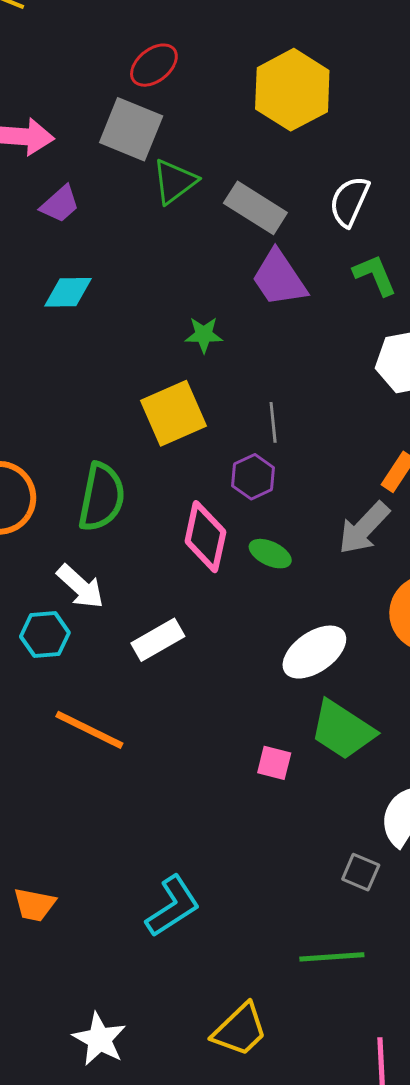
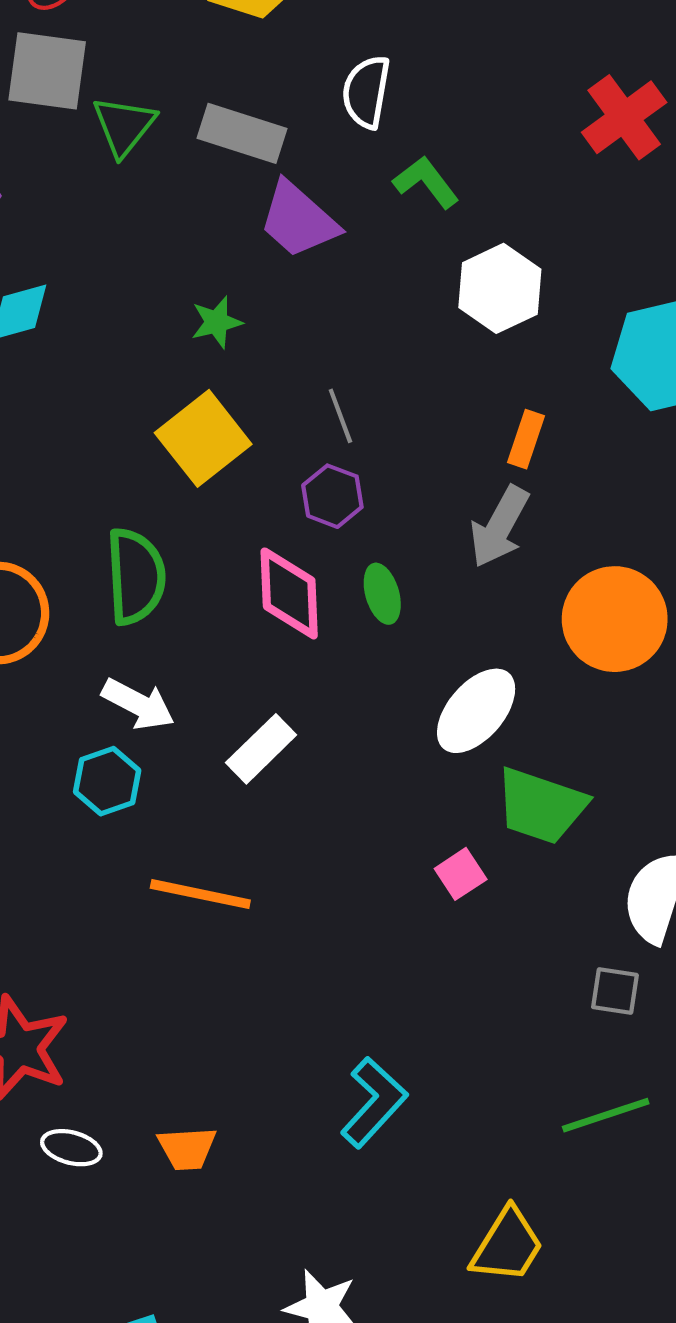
green ellipse: (270, 554) -> (382, 594), turned 63
pink square: (274, 763) -> (461, 874), turned -33

